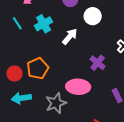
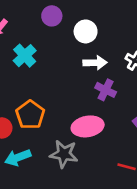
white arrow: (70, 37) -> (95, 63), moved, turned 60
gray star: (56, 103) -> (64, 154), turned -30

